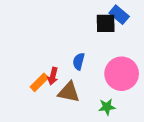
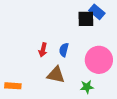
red arrow: (53, 76) -> (43, 50), moved
orange rectangle: (39, 82) -> (13, 86), moved, turned 49

